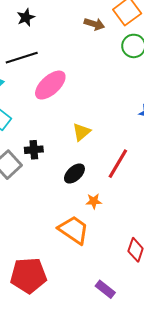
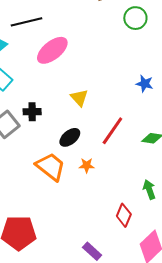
yellow triangle: (81, 132) -> (79, 98), turned -36
orange trapezoid: (74, 230) -> (51, 167), moved

